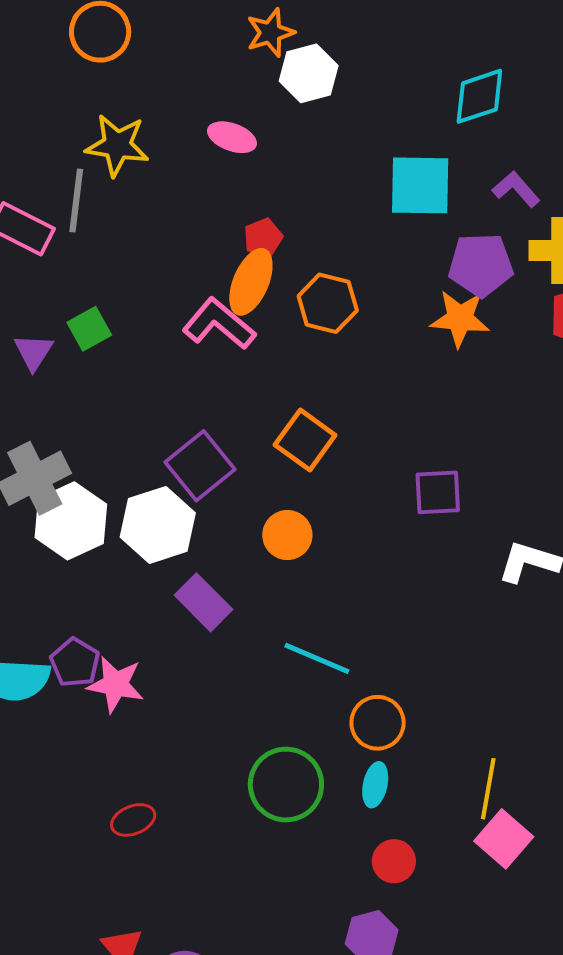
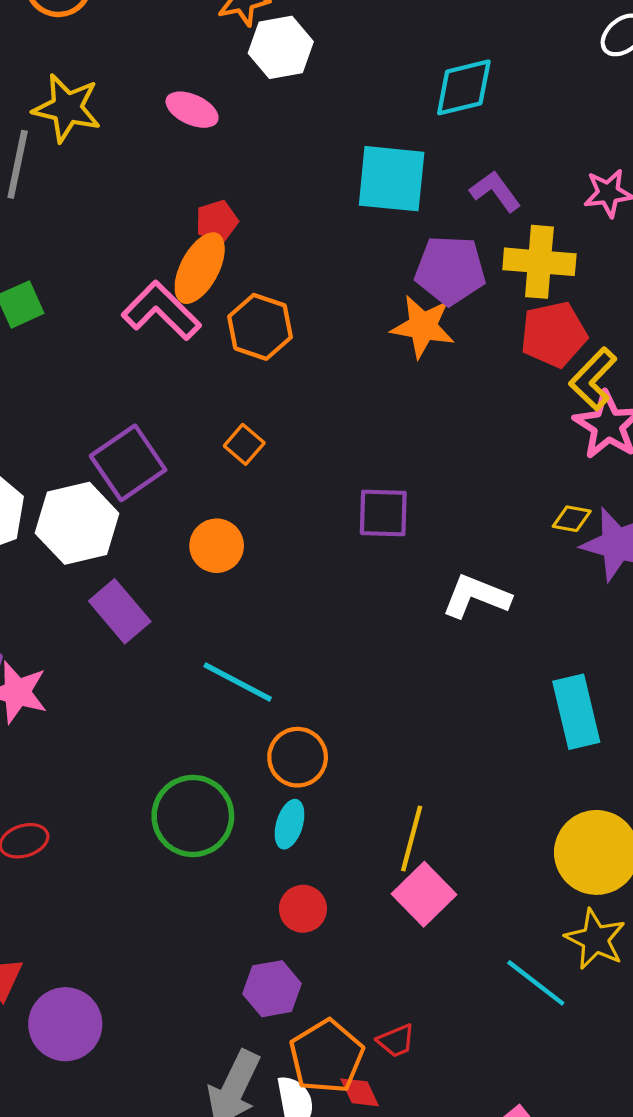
orange hexagon: (328, 303) -> (260, 327), moved
orange square: (305, 440) -> (244, 444), size x0.6

